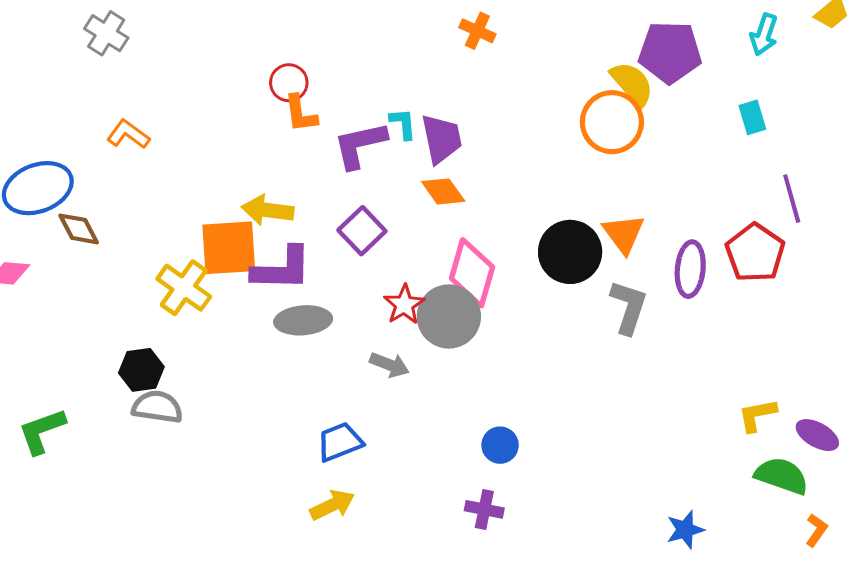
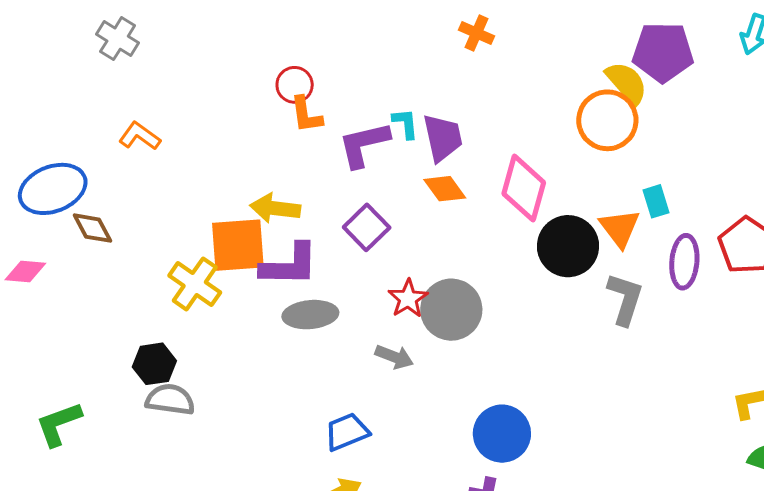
cyan rectangle: (752, 117) -> (656, 201), moved
pink diamond: (472, 273) -> (524, 188), moved
blue circle: (500, 445) -> (502, 434), size x1.6

